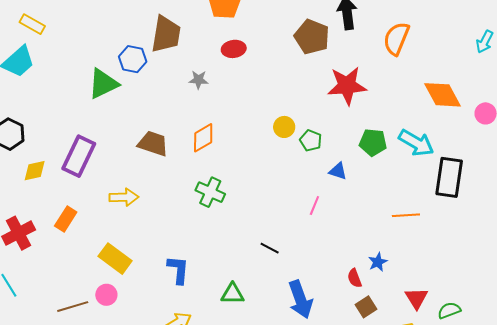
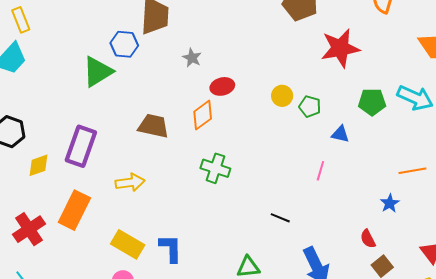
yellow rectangle: (32, 24) -> (21, 20), turned 45
red ellipse: (234, 49) -> (222, 86), moved
gray star: (198, 80) -> (192, 58), turned 30
orange rectangle: (66, 219) -> (74, 210), size x1.5
blue star: (378, 262) -> (390, 203), moved
blue L-shape: (178, 270) -> (171, 248), moved

